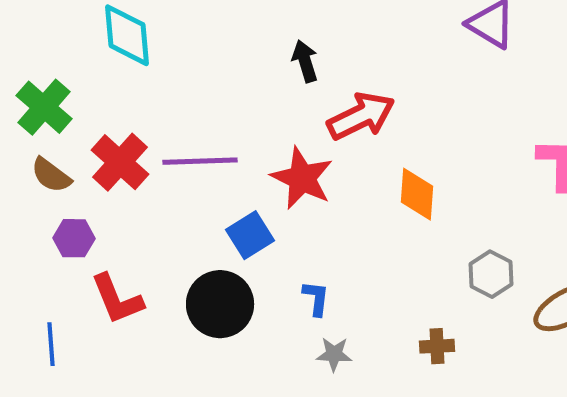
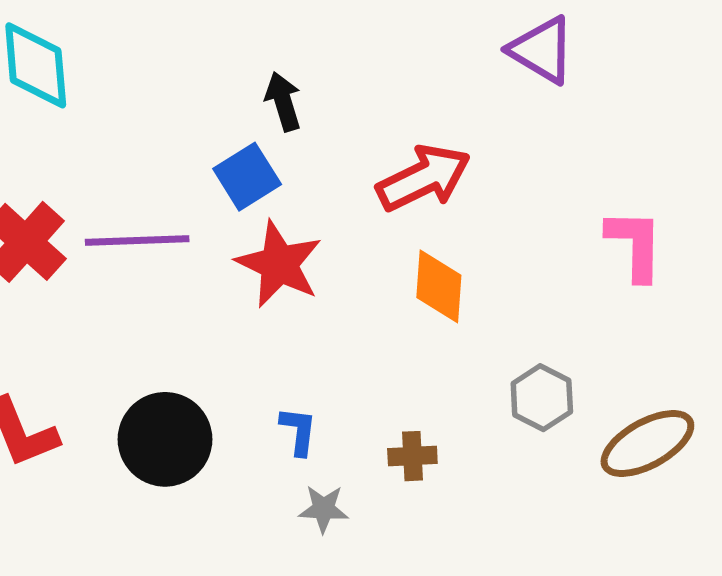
red arrow: (361, 116) -> (424, 178), moved
blue square: (250, 235) -> (247, 177), moved
brown cross: (437, 346) -> (412, 456), moved

